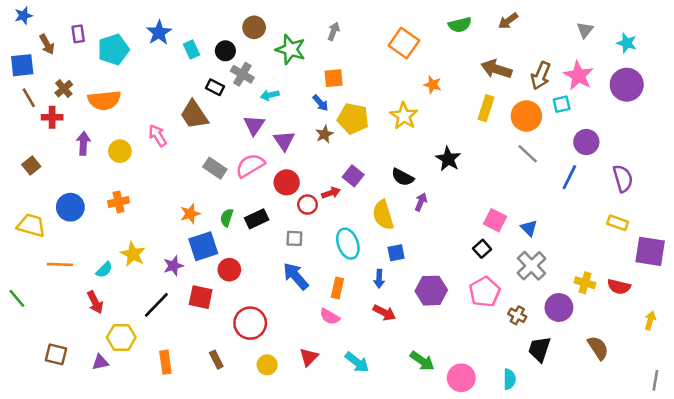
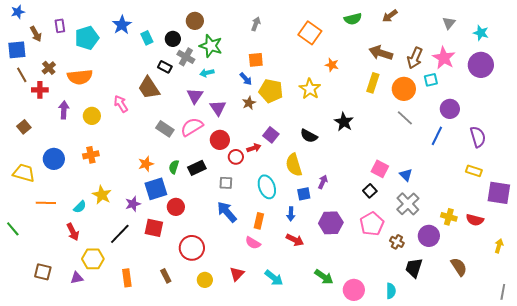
green star: (291, 50) -> (211, 46), moved
purple arrow: (421, 202) -> (323, 182), moved

